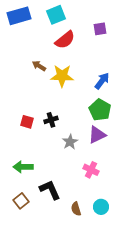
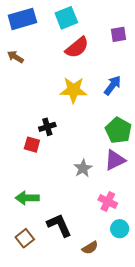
brown arrow: (39, 66) -> (15, 57), moved
blue arrow: (102, 81) -> (113, 85), moved
black cross: (51, 120) -> (47, 127), moved
cyan circle: (101, 207) -> (120, 229), moved
brown semicircle: (76, 209) -> (90, 248), turned -104

